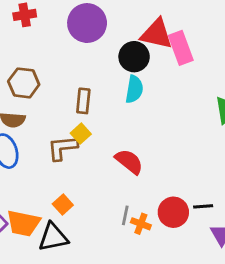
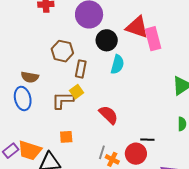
black circle: (134, 57) -> (107, 40), moved
brown hexagon: (24, 83) -> (62, 51), moved
orange square: (63, 205) -> (66, 137), moved, turned 32
black line: (203, 206) -> (147, 140), moved

